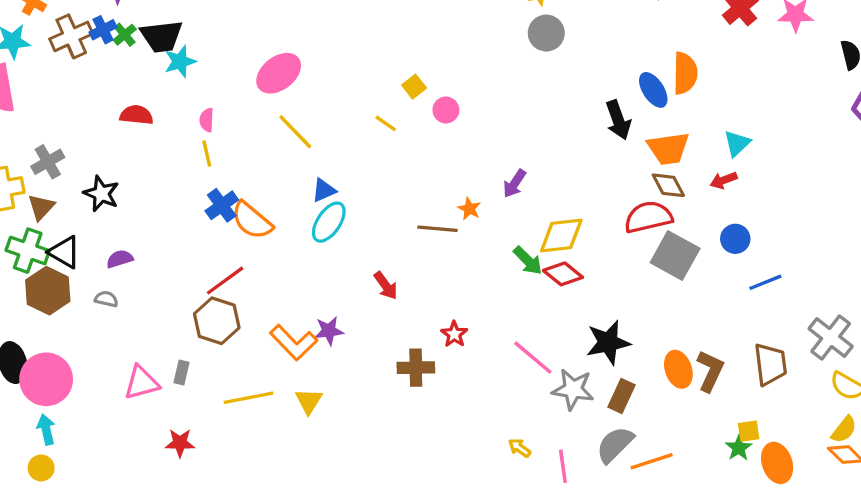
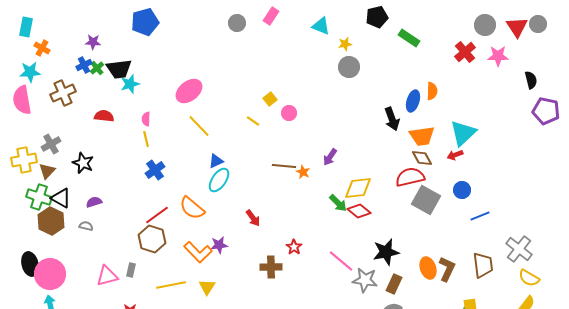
brown cross: (71, 36) -> (63, 93), moved
orange semicircle: (685, 73) -> (432, 91), size x0.7
blue ellipse: (653, 90) -> (413, 101), turned 50
cyan triangle: (737, 143) -> (463, 133), size x1.6
orange semicircle: (252, 220) -> (192, 208), moved
brown line: (438, 229) -> (284, 166), moved

